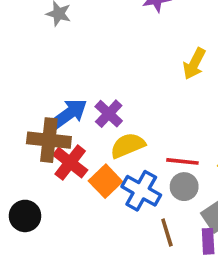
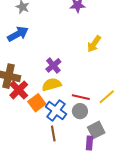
blue arrow: (69, 114) -> (18, 34), moved
purple cross: (109, 114) -> (53, 65), moved
brown line: (167, 233) -> (53, 133), moved

